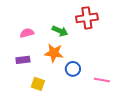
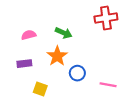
red cross: (87, 18) -> (106, 18), moved
orange star: (54, 53) -> (57, 56), turned 30

